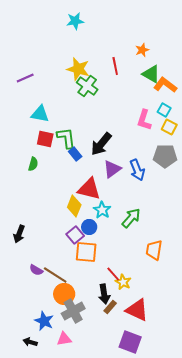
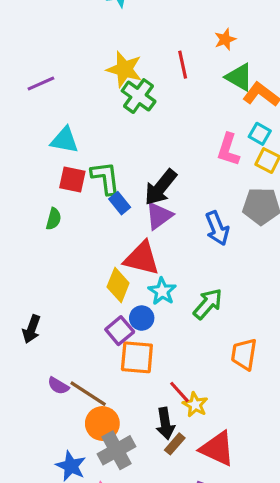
purple triangle: (112, 169) -> (159, 216), moved

